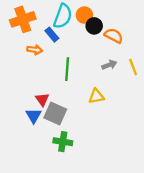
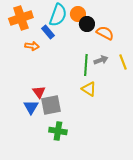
green line: (67, 69) -> (86, 65), moved
yellow triangle: (96, 96) -> (89, 89), turned 42
gray square: (55, 114) -> (51, 105), turned -35

